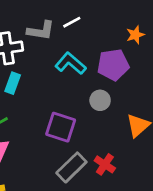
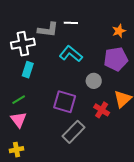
white line: (72, 22) -> (71, 23), turned 32
purple pentagon: (113, 65) -> (116, 59), moved
red cross: (105, 164) -> (102, 110), moved

